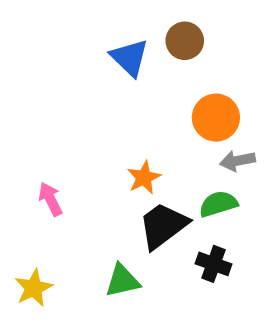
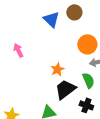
pink arrow: (50, 199) -> (18, 50), moved
green semicircle: (218, 204) -> (88, 80), turned 84

